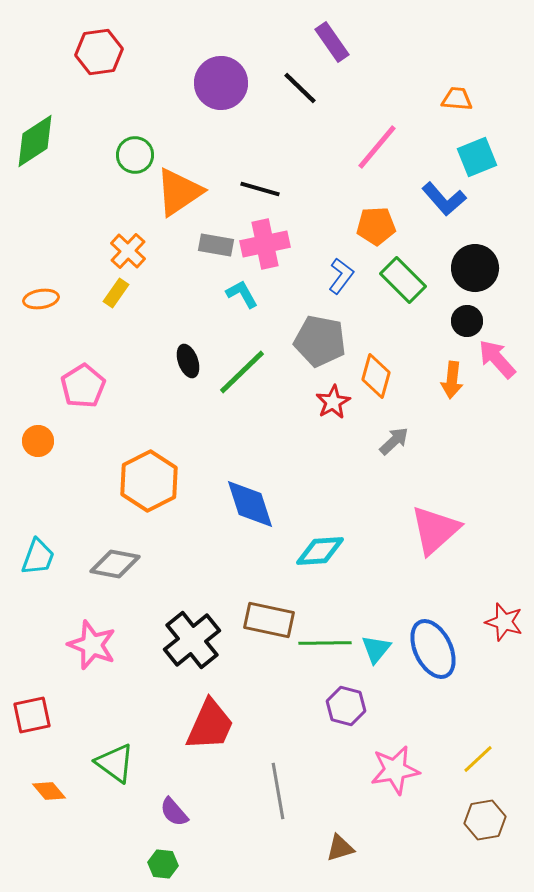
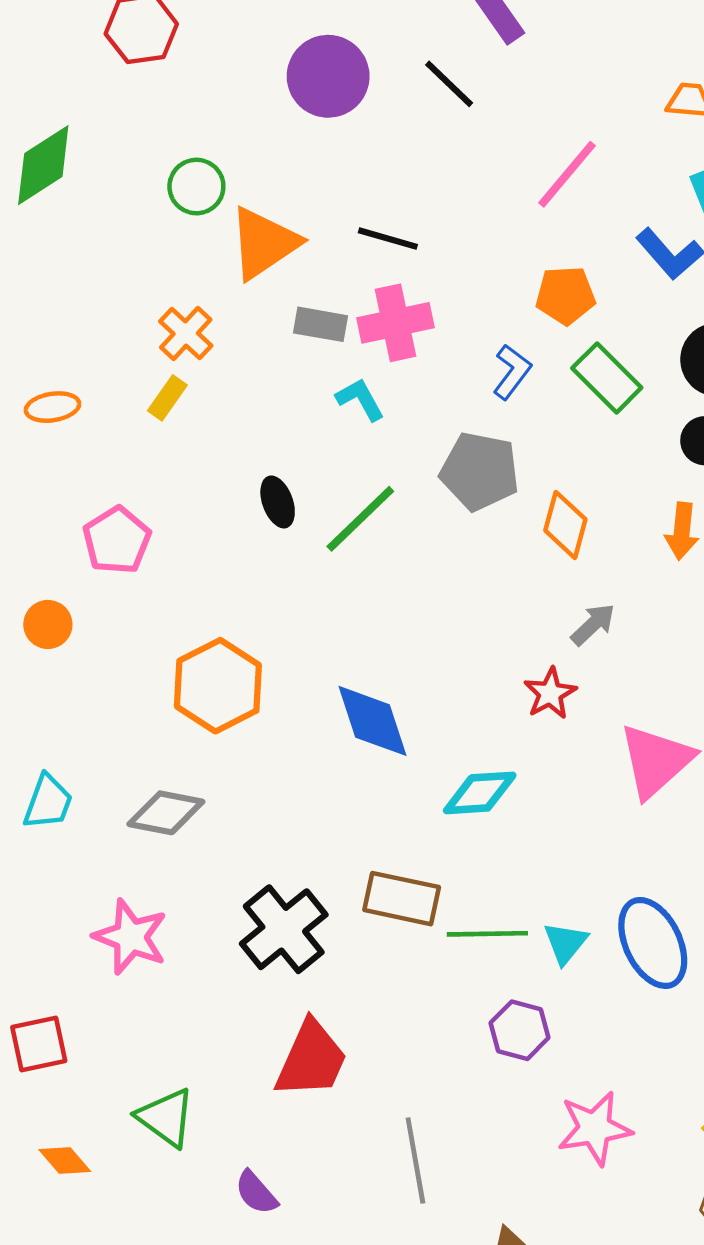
red star: (333, 402) -> (550, 693), moved

